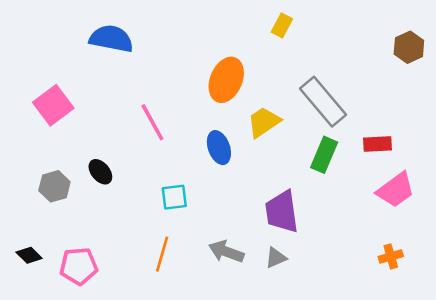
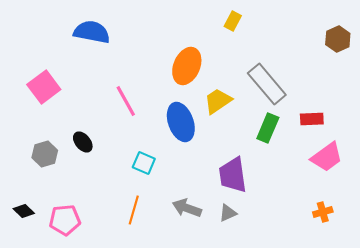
blue ellipse: (219, 148) -> (181, 122), size x1.4
cyan square: (174, 197) -> (144, 163), turned 30

